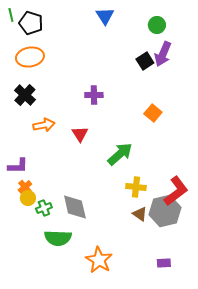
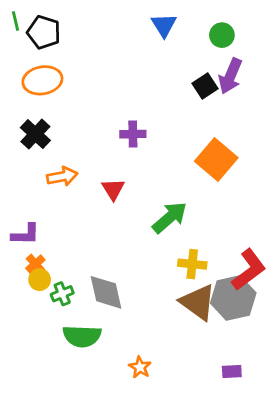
blue triangle: (105, 16) -> (164, 25), moved
orange square: (153, 113) -> (216, 159), size x1.6
brown triangle: (140, 214) -> (198, 302), size x1.8
orange star: (99, 260) -> (140, 367), size x0.6

